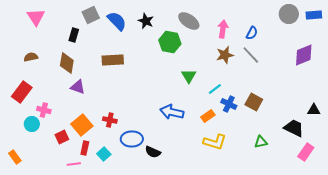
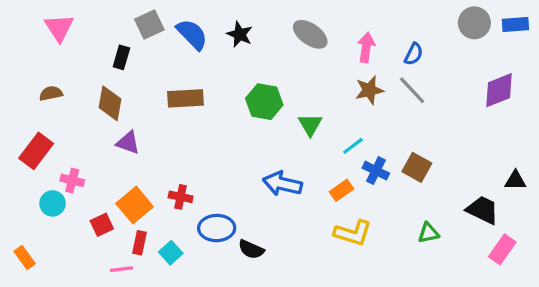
green hexagon: (170, 42) -> (264, 102), moved

